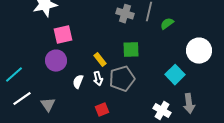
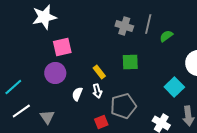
gray pentagon: (122, 79) -> (123, 106), moved

